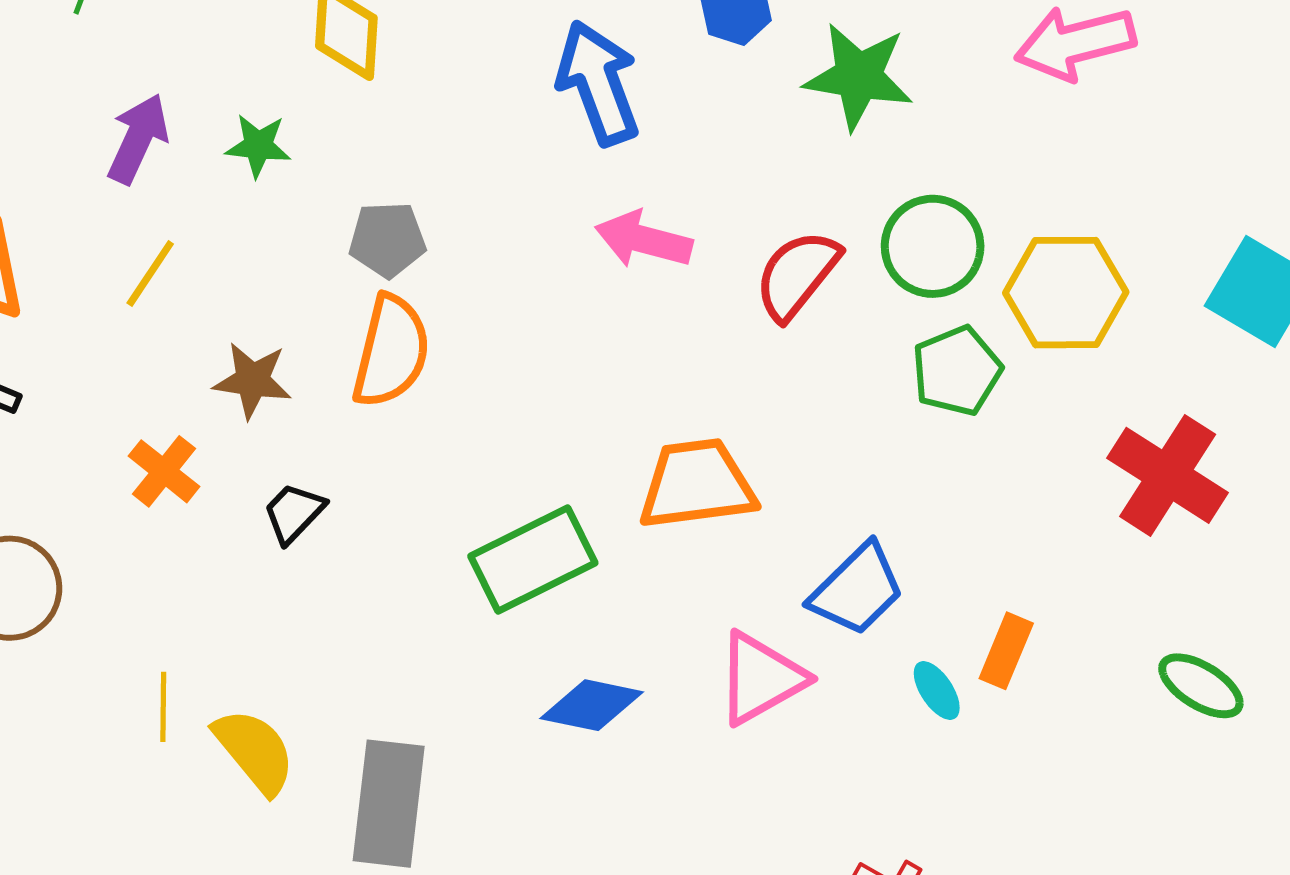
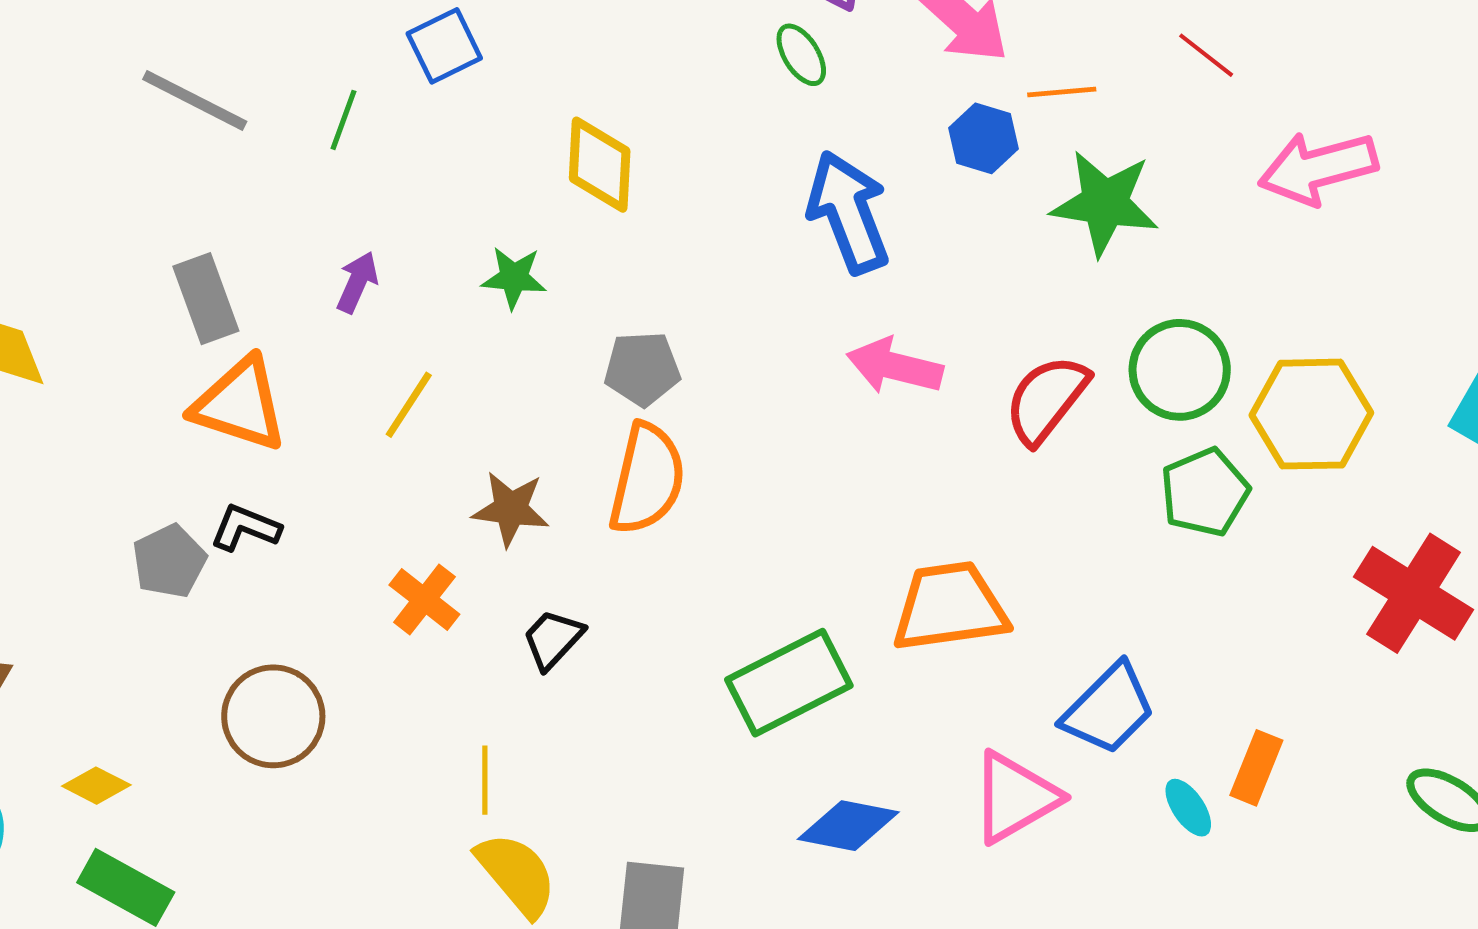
purple arrow: (138, 139) -> (357, 282), moved, size x0.7
yellow line: (163, 707) -> (485, 780), moved

